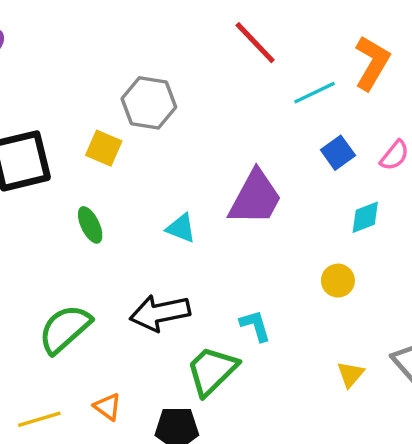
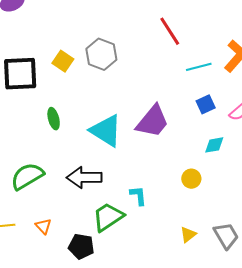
yellow square: (104, 148) -> (63, 61), moved
cyan triangle: (181, 228) -> (106, 131), size x1.8

